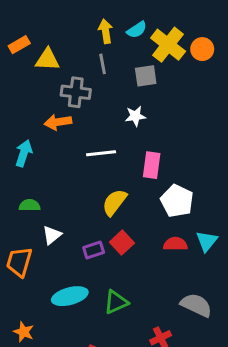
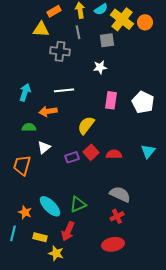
orange rectangle: (19, 45) -> (54, 11), moved
orange arrow: (58, 122) -> (48, 111), moved
white line: (101, 153) -> (64, 90), moved
white pentagon: (177, 201) -> (143, 102), moved
red semicircle: (175, 244) -> (114, 154), moved
cyan ellipse: (70, 296) -> (50, 206), moved, turned 60
green triangle: (116, 302) -> (78, 204), moved
gray semicircle: (196, 305) -> (120, 194), moved

